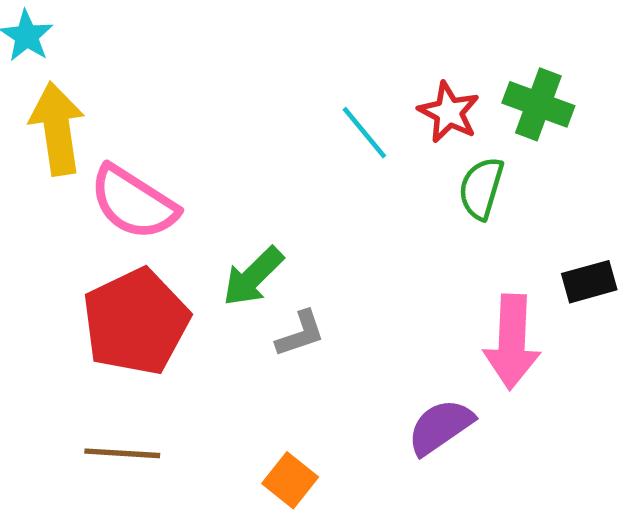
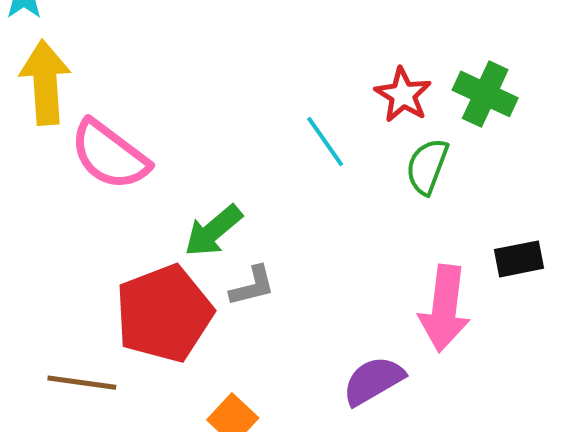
cyan line: (364, 133) -> (325, 142), moved
red pentagon: (136, 322) -> (164, 313), moved

